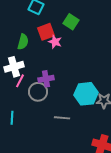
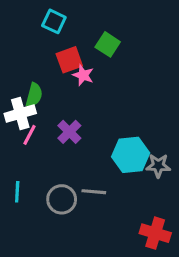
green semicircle: (23, 42) -> (34, 95), moved
purple cross: (46, 79) -> (69, 132), turned -35
gray circle: (38, 92) -> (62, 199), moved

